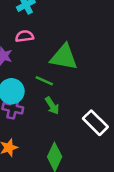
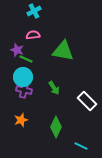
green line: (44, 81) -> (26, 59), moved

